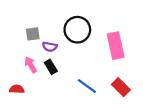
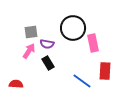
pink rectangle: (116, 46) -> (93, 43), moved, size x0.7
pink arrow: (31, 65) -> (29, 51), moved, turned 63
red rectangle: (121, 87) -> (105, 71), moved, turned 48

